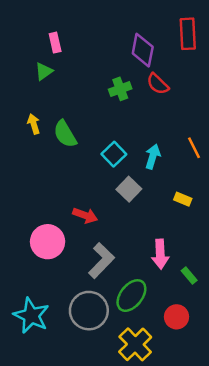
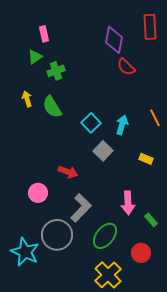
green cross: (120, 89) -> (56, 71), moved
pink circle: (48, 242) -> (38, 193), size x0.7
gray circle: (89, 311) -> (57, 235), moved

